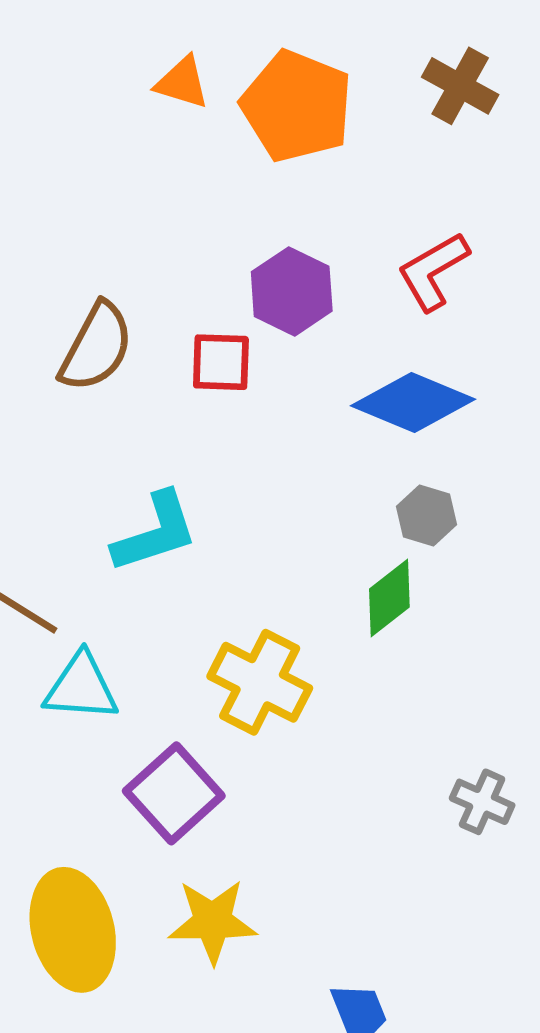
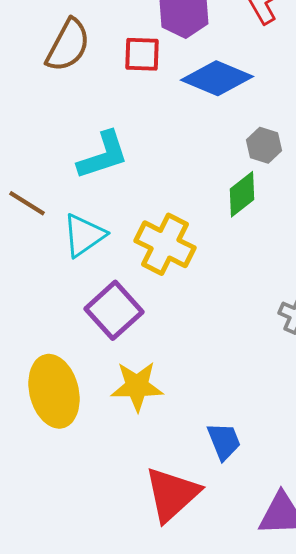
blue diamond: (413, 403) -> (217, 78), moved
cyan triangle: (81, 687) -> (84, 235), moved, turned -39

